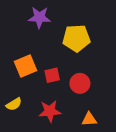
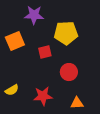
orange square: (25, 66) -> (15, 41), moved
red square: (52, 75) -> (45, 52), moved

